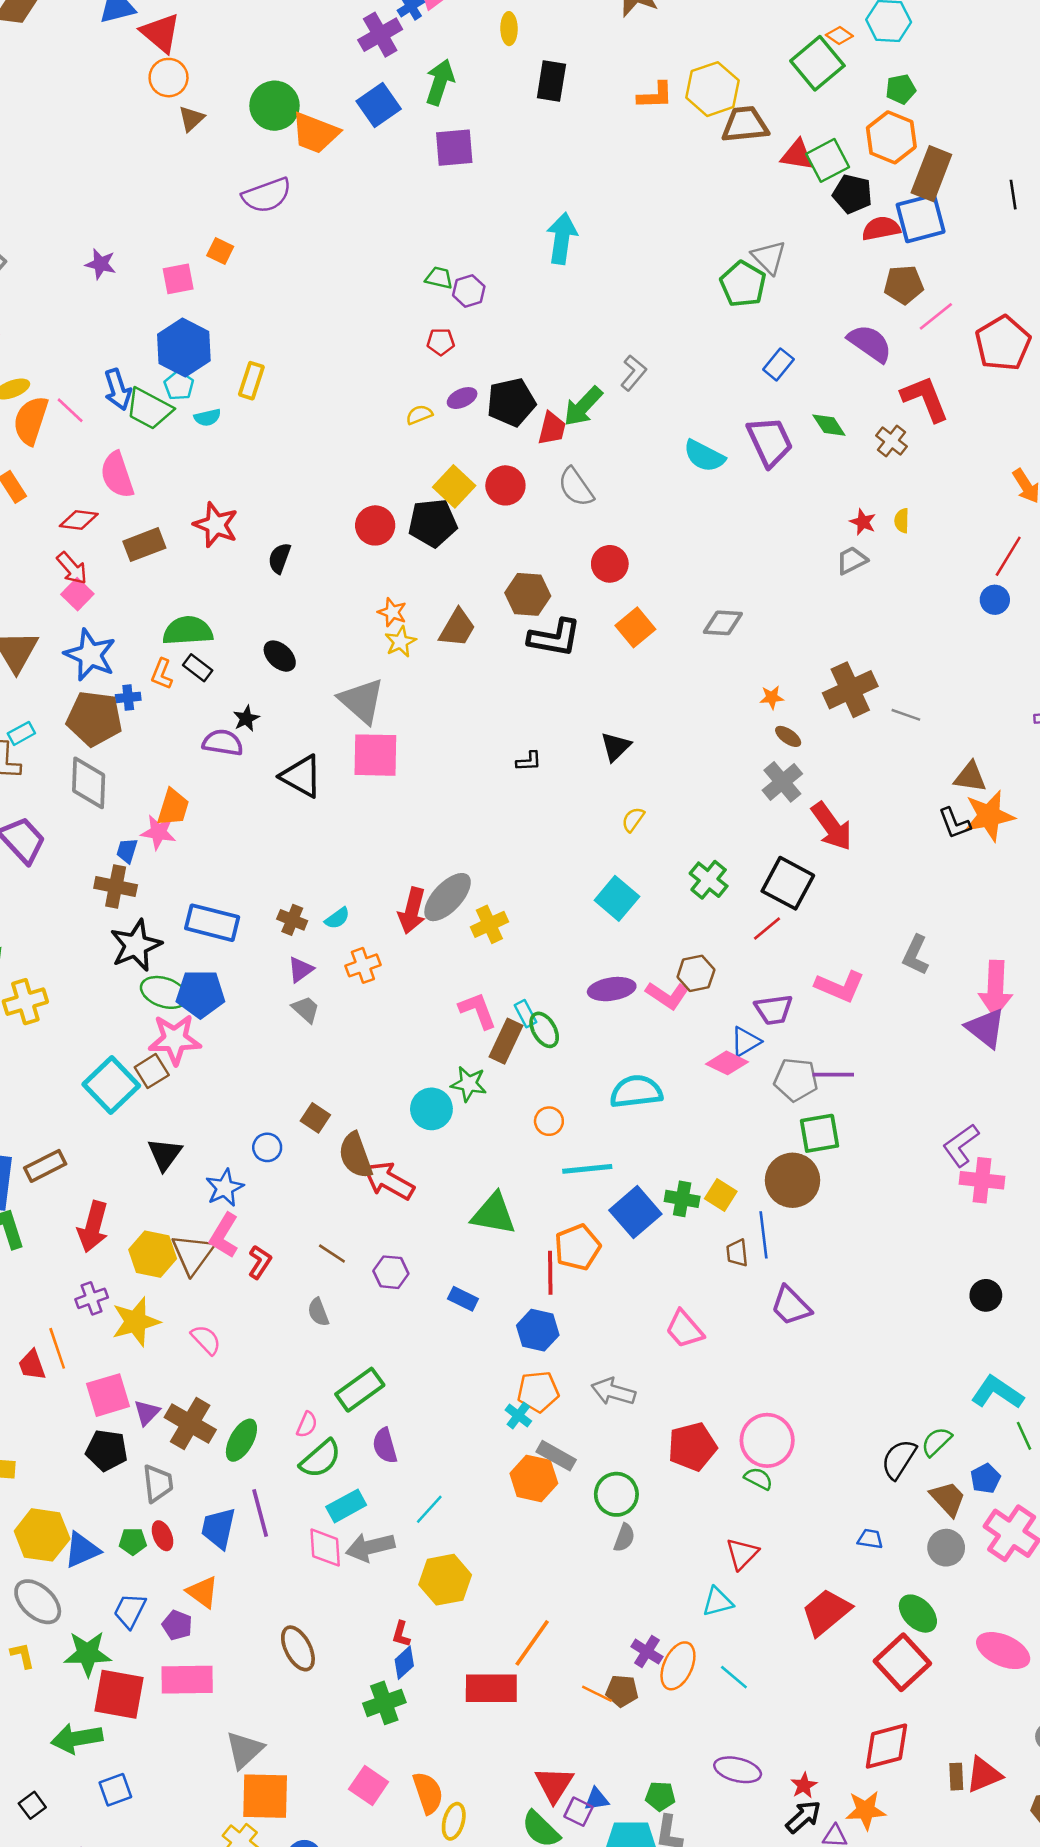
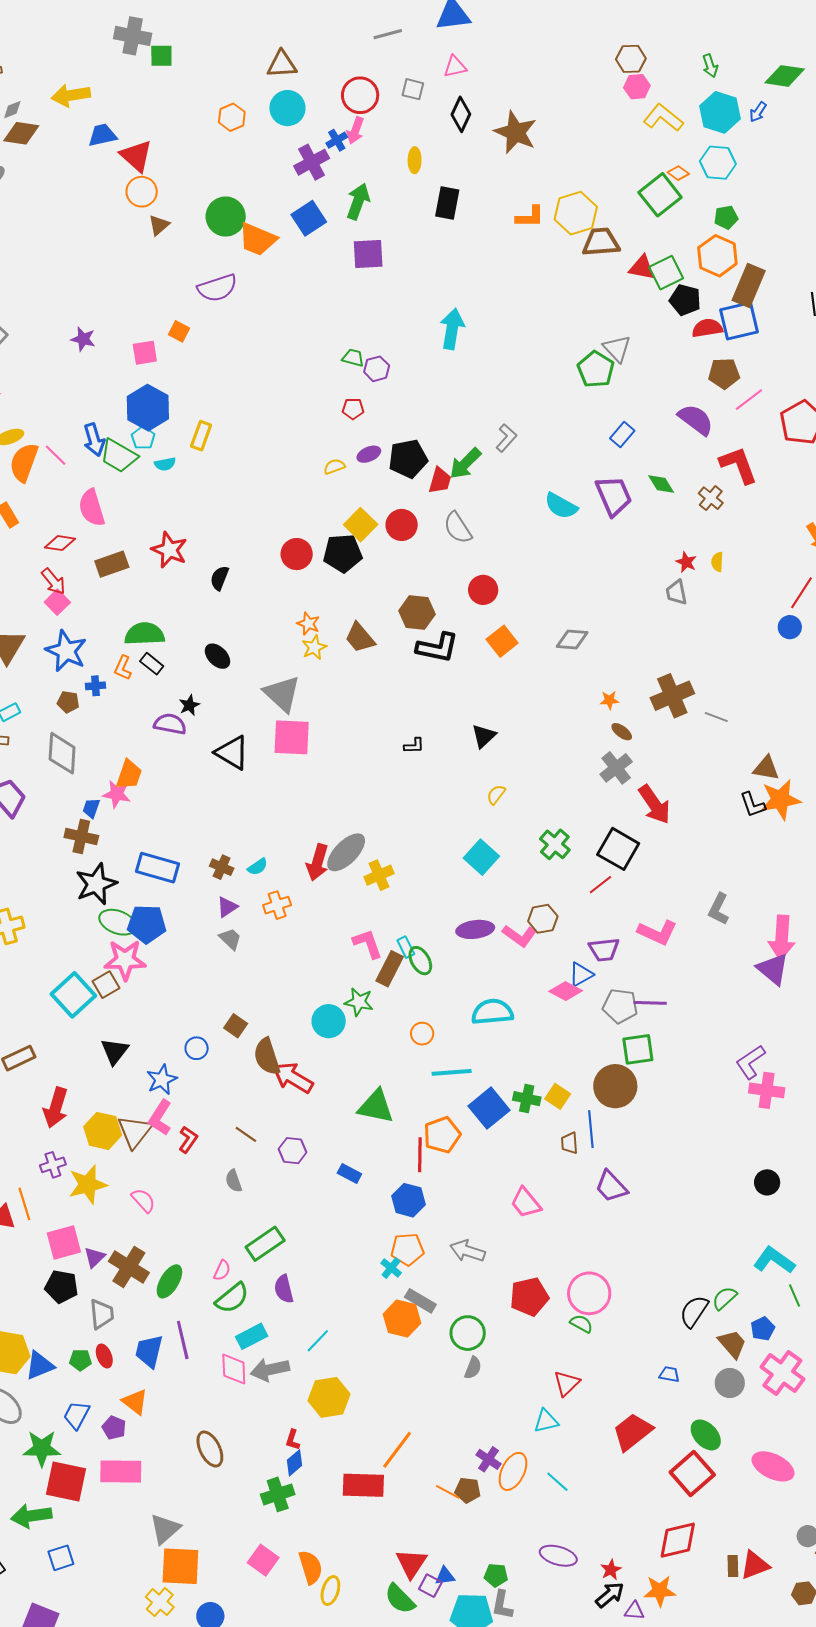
gray trapezoid: (852, 560) -> (676, 592), turned -76
brown trapezoid: (457, 628) -> (360, 638), turned 108
brown pentagon: (94, 719) -> (68, 702), size x0.5

